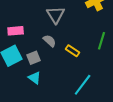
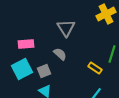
yellow rectangle: (73, 51) -> (95, 68), moved

